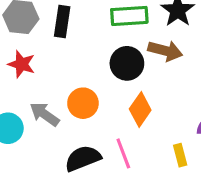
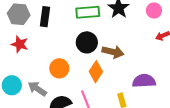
brown arrow: (165, 51) -> (113, 52), moved
gray arrow: (45, 114) -> (37, 89), moved

